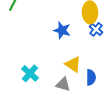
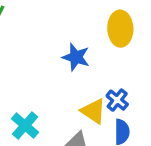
blue cross: (96, 29) -> (117, 100), moved

